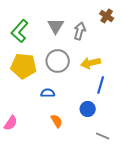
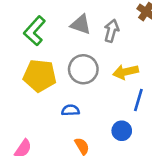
gray triangle: (56, 26) -> (81, 24), turned -42

